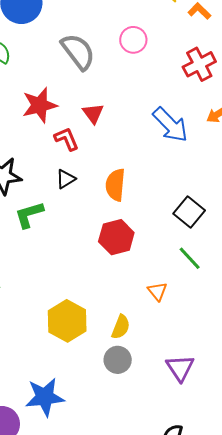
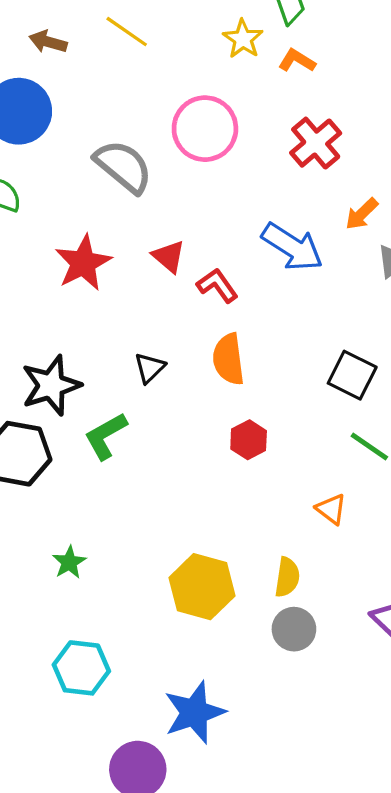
pink circle: (133, 40) -> (205, 129), size x1.5
red L-shape: (67, 139) -> (217, 285), moved
red hexagon: (116, 237) -> (249, 440), size x0.7

